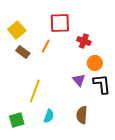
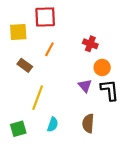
red square: (60, 23) -> (45, 17), moved
yellow square: (17, 30) -> (18, 32), turned 36
brown rectangle: (23, 52) -> (25, 65), moved

